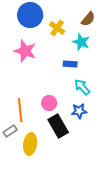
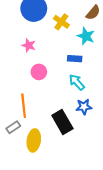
pink star: (25, 51) -> (29, 45), size x0.6
cyan arrow: (82, 87) -> (77, 82), moved
pink circle: (49, 103) -> (39, 72), moved

